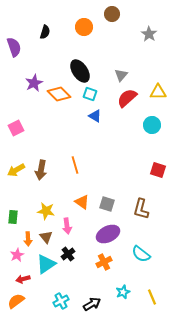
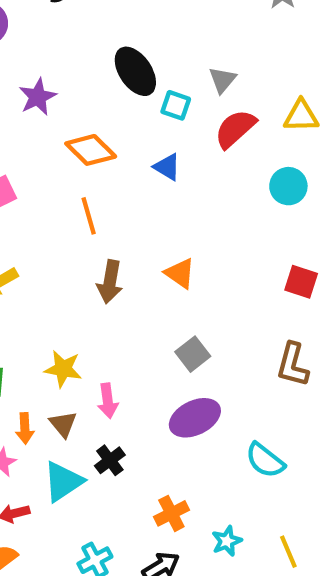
orange diamond: (59, 94) -> (91, 150), moved
cyan square: (90, 94) -> (176, 105), moved
orange line: (75, 165) -> (89, 216), moved
brown arrow: (41, 170) -> (110, 282), moved
orange triangle: (82, 202) -> (180, 273), moved
gray square: (107, 204) -> (193, 354), turned 35
brown L-shape: (141, 209) -> (293, 365), moved
orange cross: (104, 262) -> (171, 513), moved

